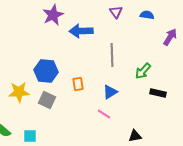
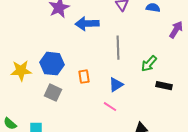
yellow star: (19, 92) -> (21, 71), moved

